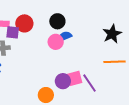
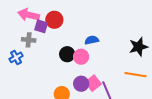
black circle: (57, 21) -> (67, 54), moved
pink circle: (56, 42) -> (81, 57), moved
pink square: (75, 78) -> (93, 83), turned -35

